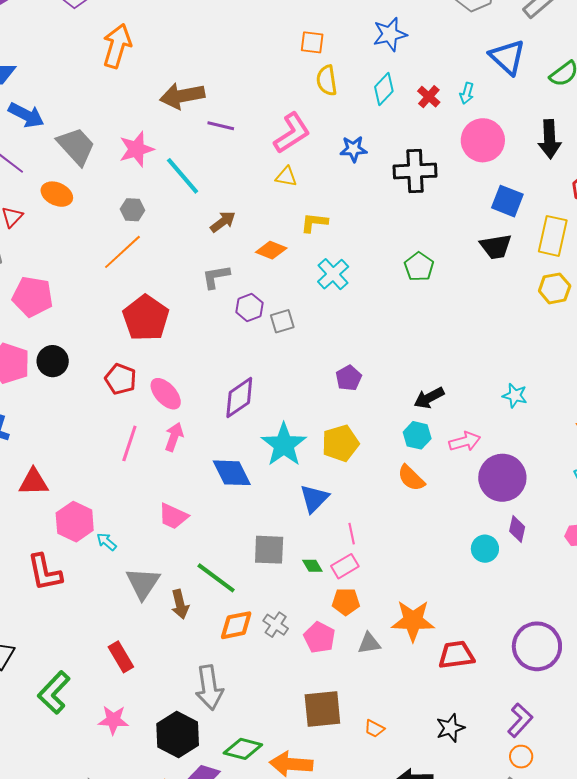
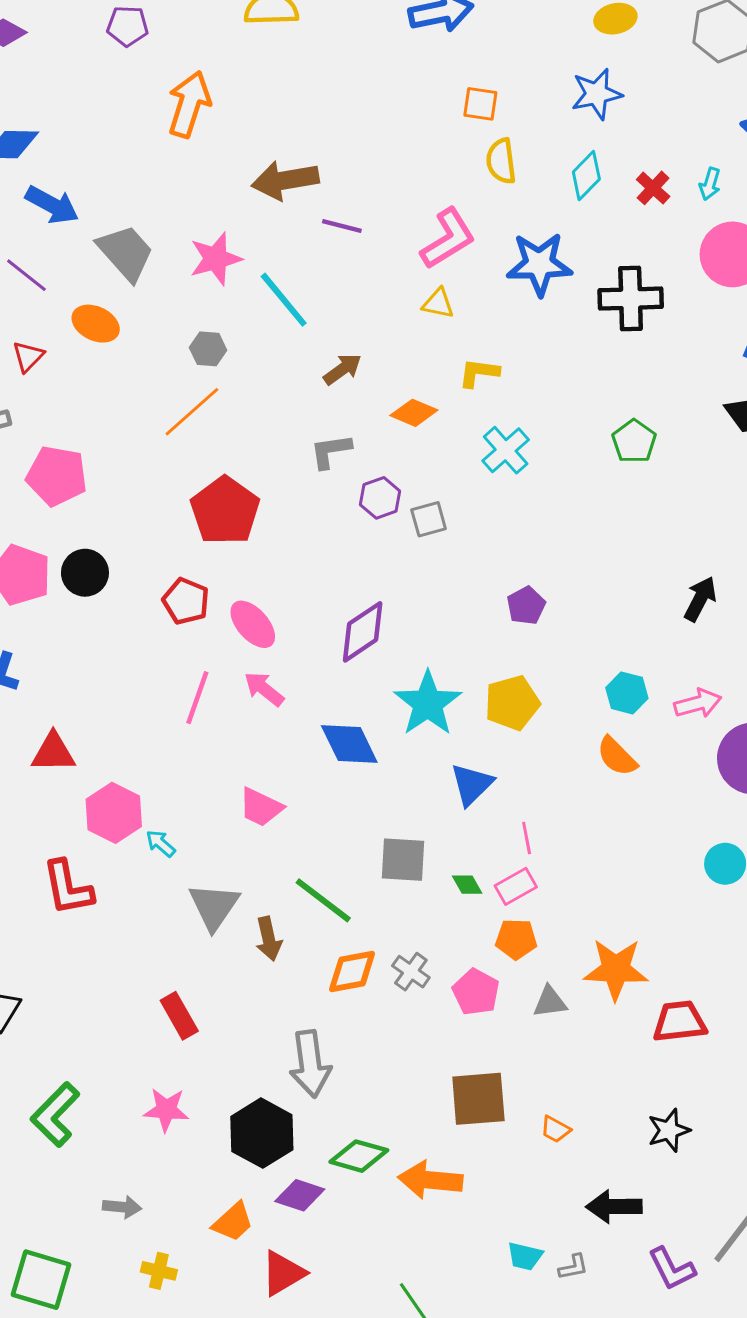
blue star: (353, 149) -> (539, 264), size x1.6
black arrow: (429, 398) -> (700, 599), moved, turned 144
pink arrow: (174, 437) -> (264, 689), turned -72
green L-shape: (54, 693) -> (55, 1114), moved

